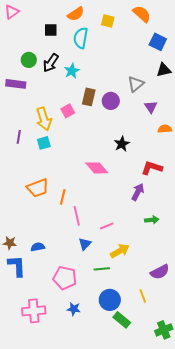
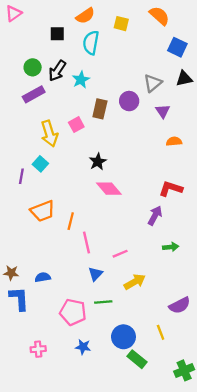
purple rectangle: (16, 84) -> (34, 94), moved, turned -36
gray triangle: (136, 84) -> (153, 83), moved
purple circle: (111, 101) -> (129, 101), moved
purple triangle: (151, 107) -> (163, 111), moved
orange semicircle: (165, 129) -> (174, 141), moved
purple line: (19, 137) -> (21, 176), moved
cyan square: (44, 143) -> (40, 164), moved, turned -32
black star: (122, 144) -> (98, 162), moved
green line: (102, 269) -> (103, 302), moved
pink cross: (34, 311) -> (38, 349), size x0.6

